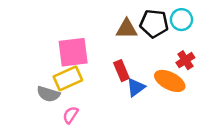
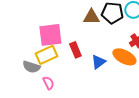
red rectangle: (121, 71) -> (75, 50), moved
pink semicircle: (71, 115) -> (48, 83), turned 120

